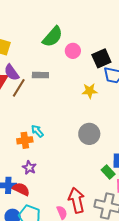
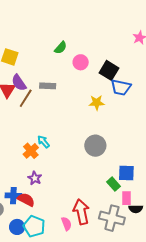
green semicircle: (53, 37) -> (61, 48), size x0.6
black square: (101, 58) -> (109, 70), turned -36
orange cross: (25, 140) -> (31, 151), turned -35

